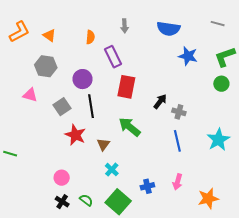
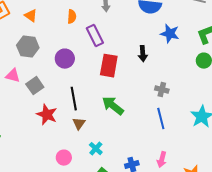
black arrow: (160, 102) -> (143, 54), moved, turned 140
black line: (91, 106) -> (74, 99), moved
gray square: (62, 107) -> (35, 86), moved
red star: (75, 135) -> (47, 115), moved
brown triangle: (103, 144) -> (79, 124), moved
pink circle: (62, 178) -> (64, 158), moved

